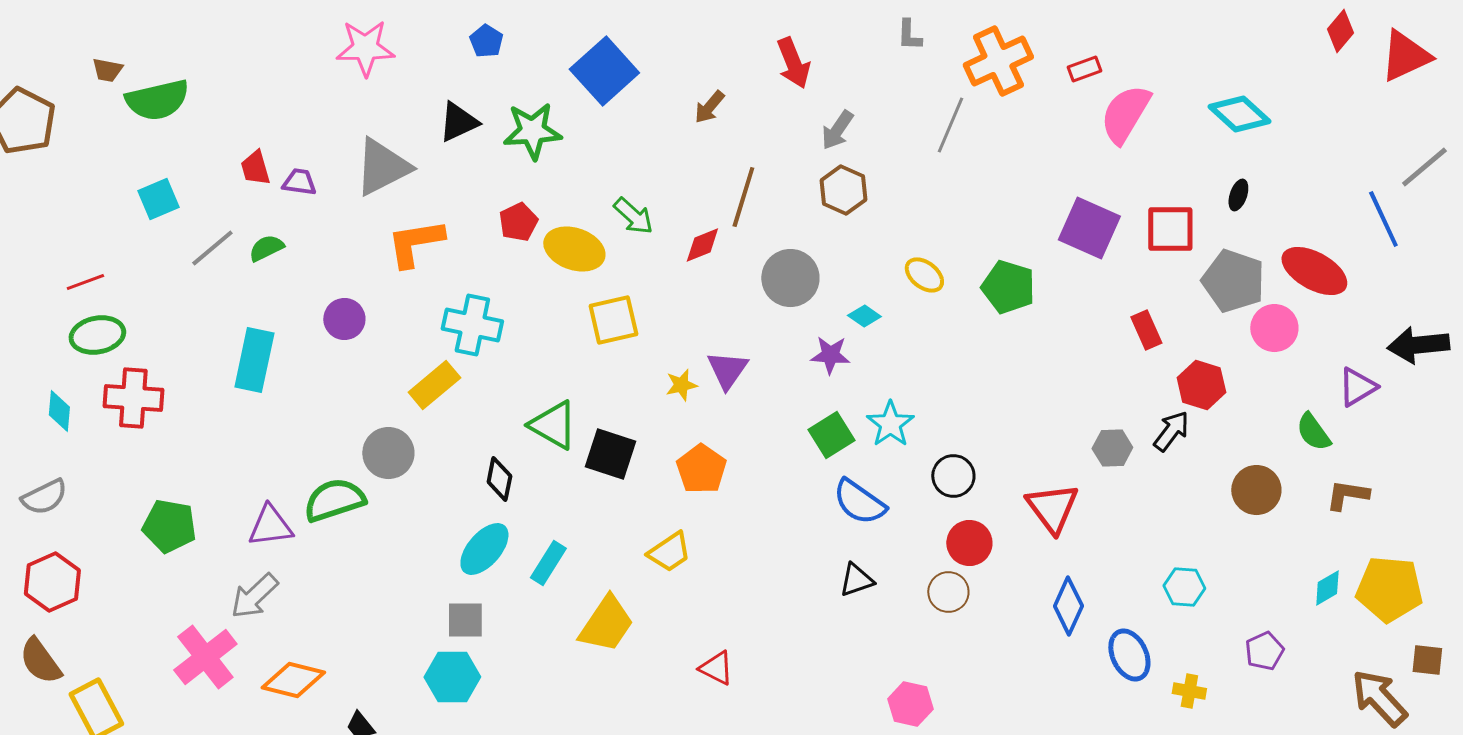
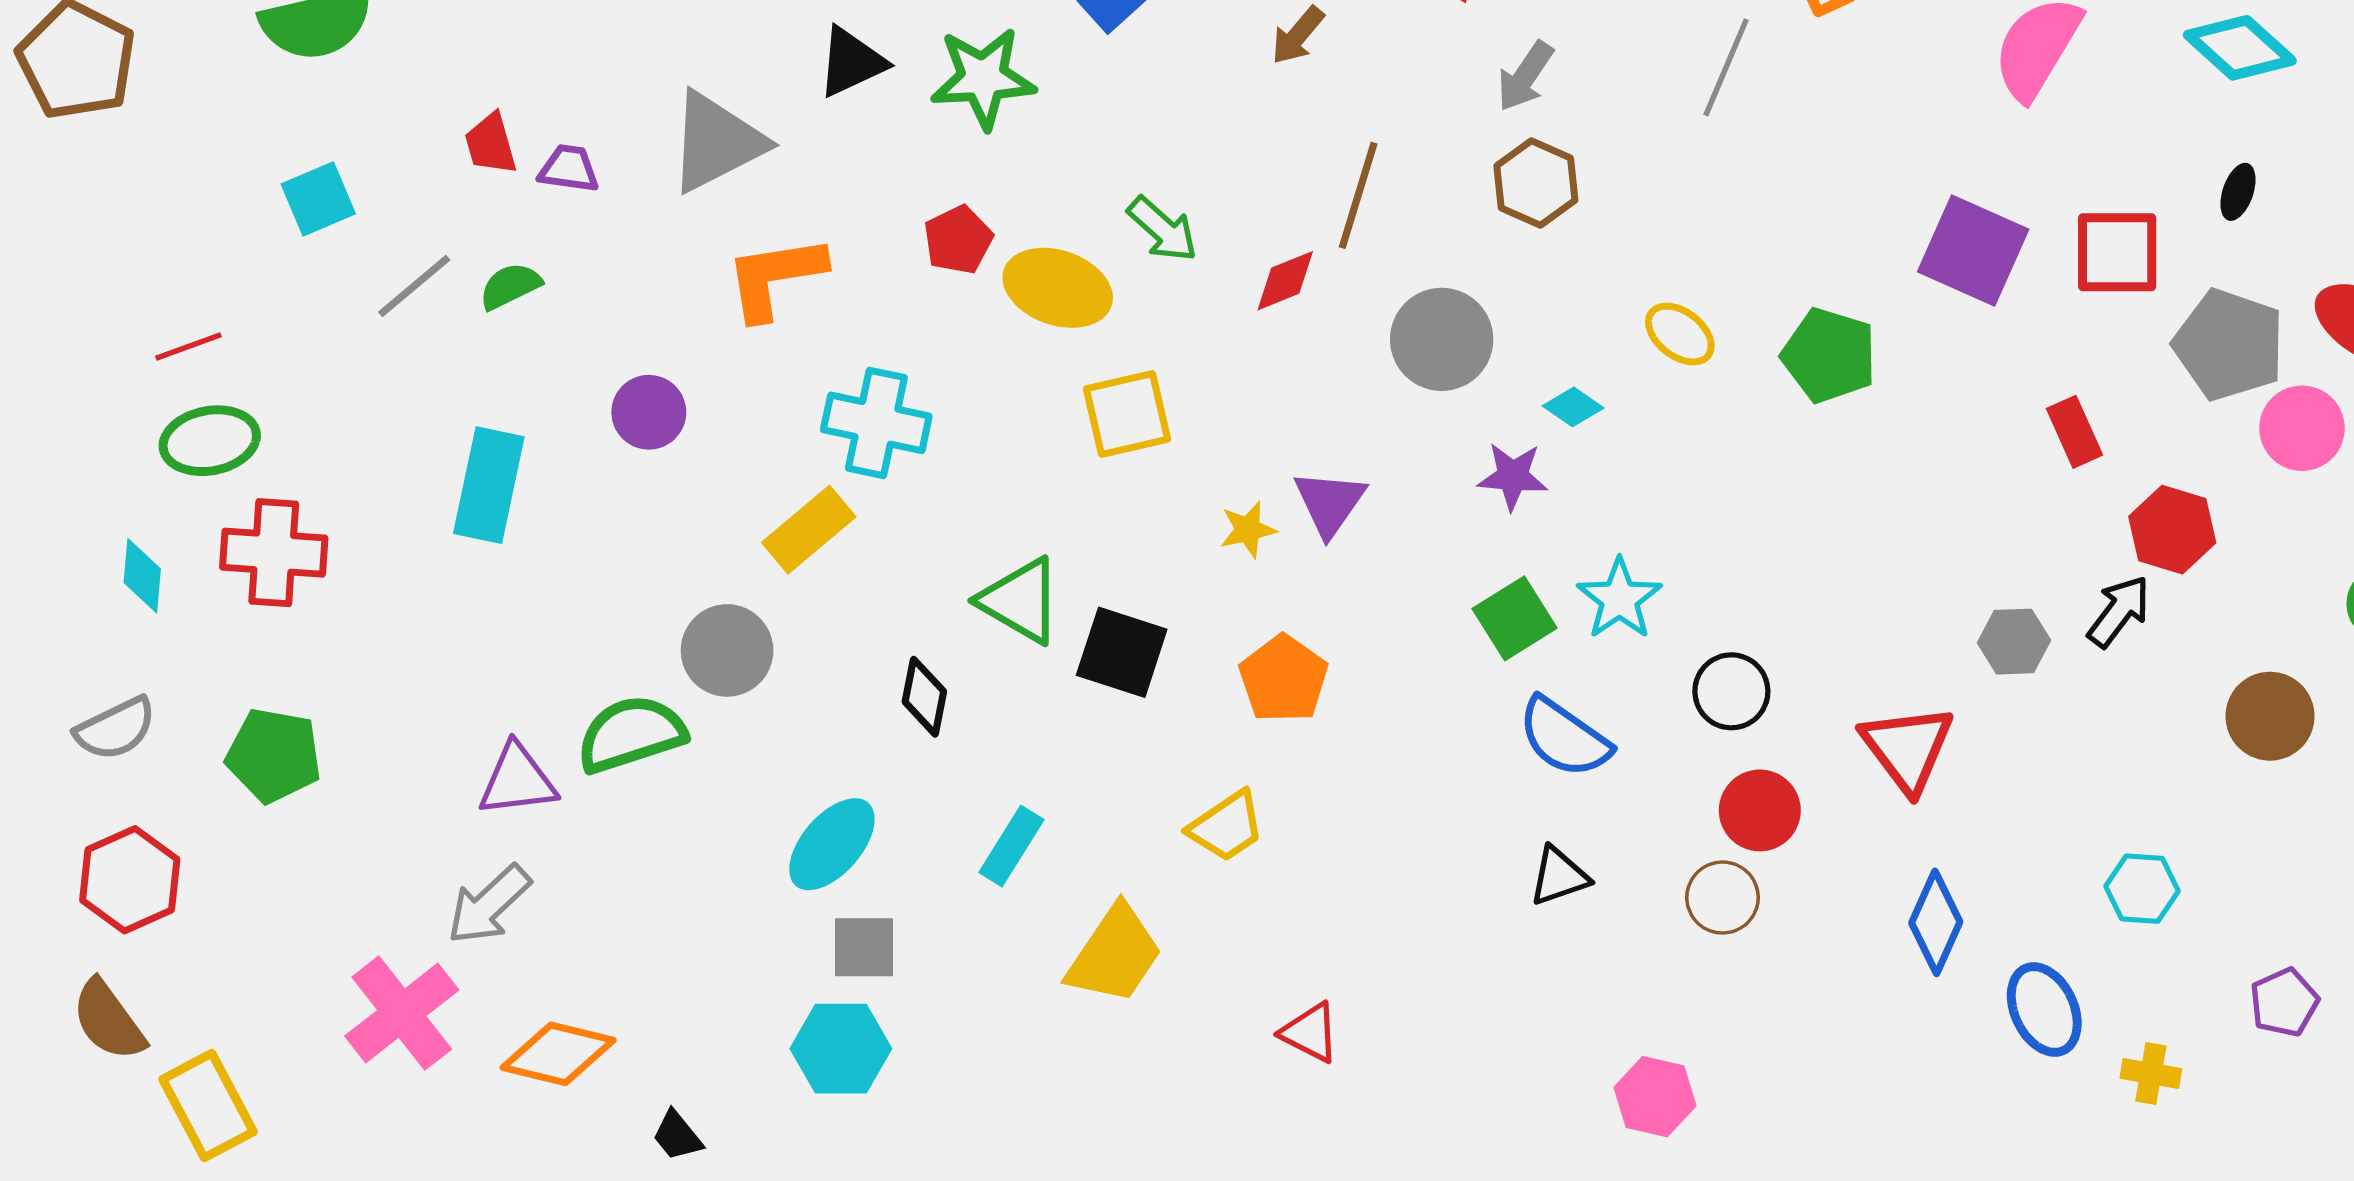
green pentagon: (169, 526) -> (274, 755), moved
cyan ellipse: (484, 549) -> (832, 844), moved

